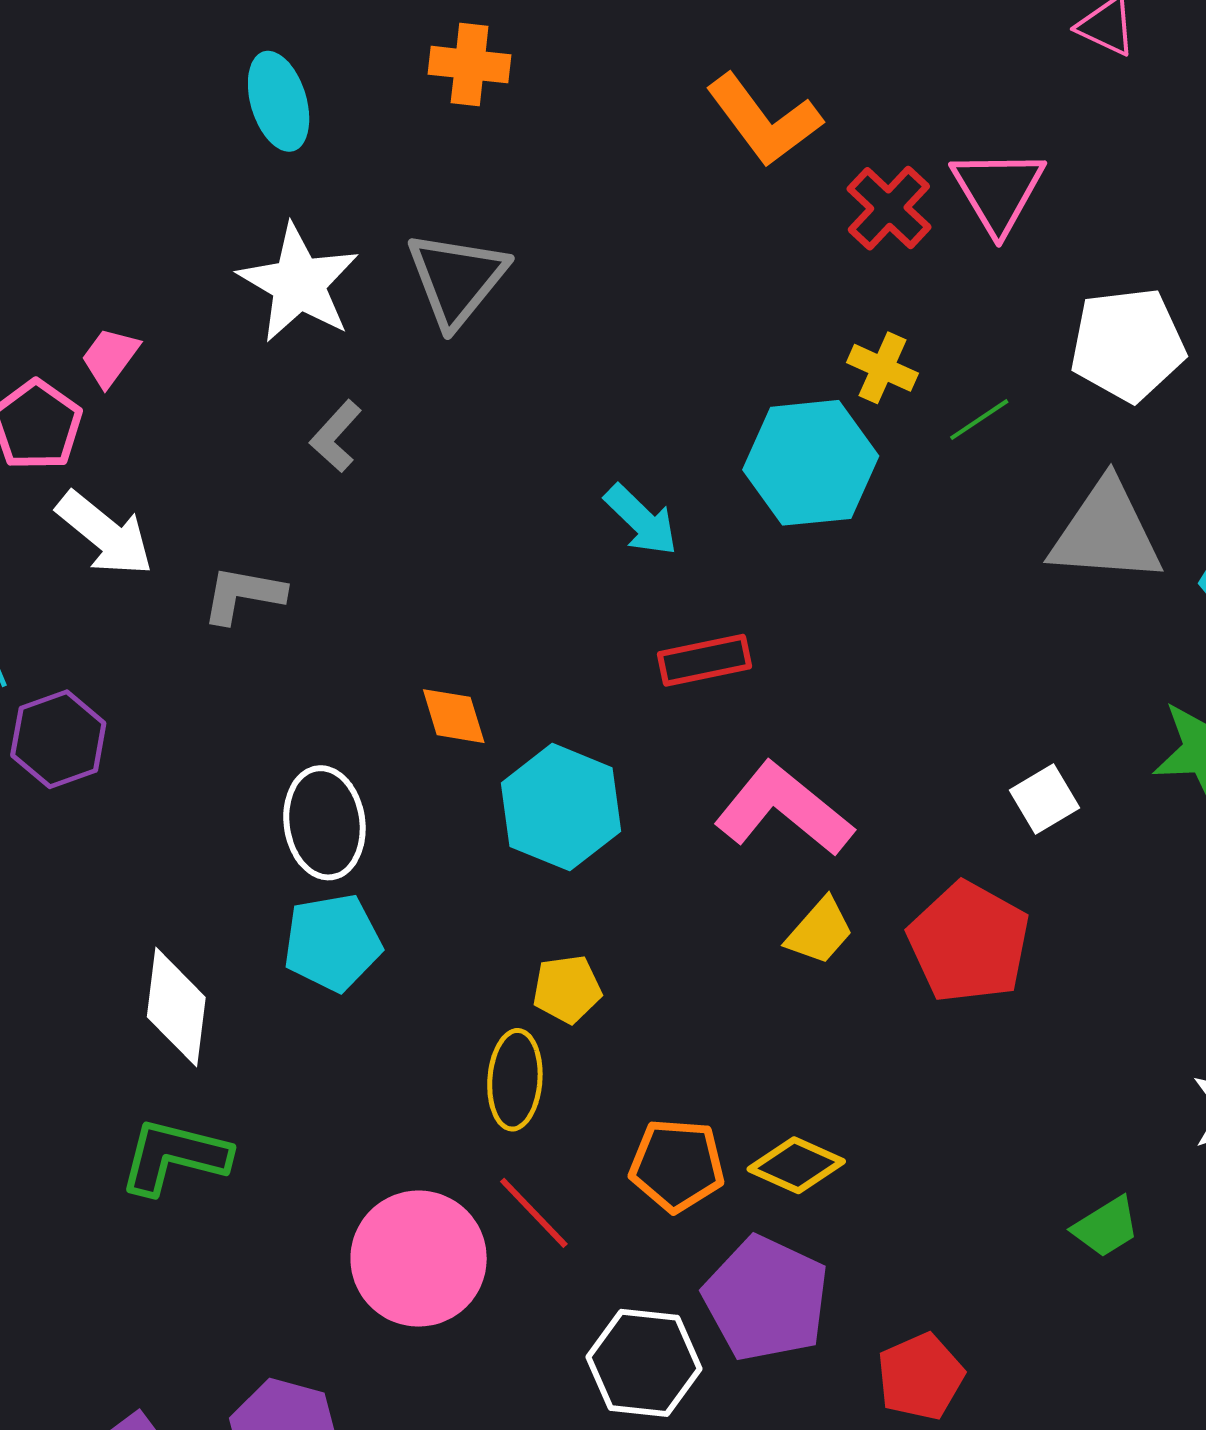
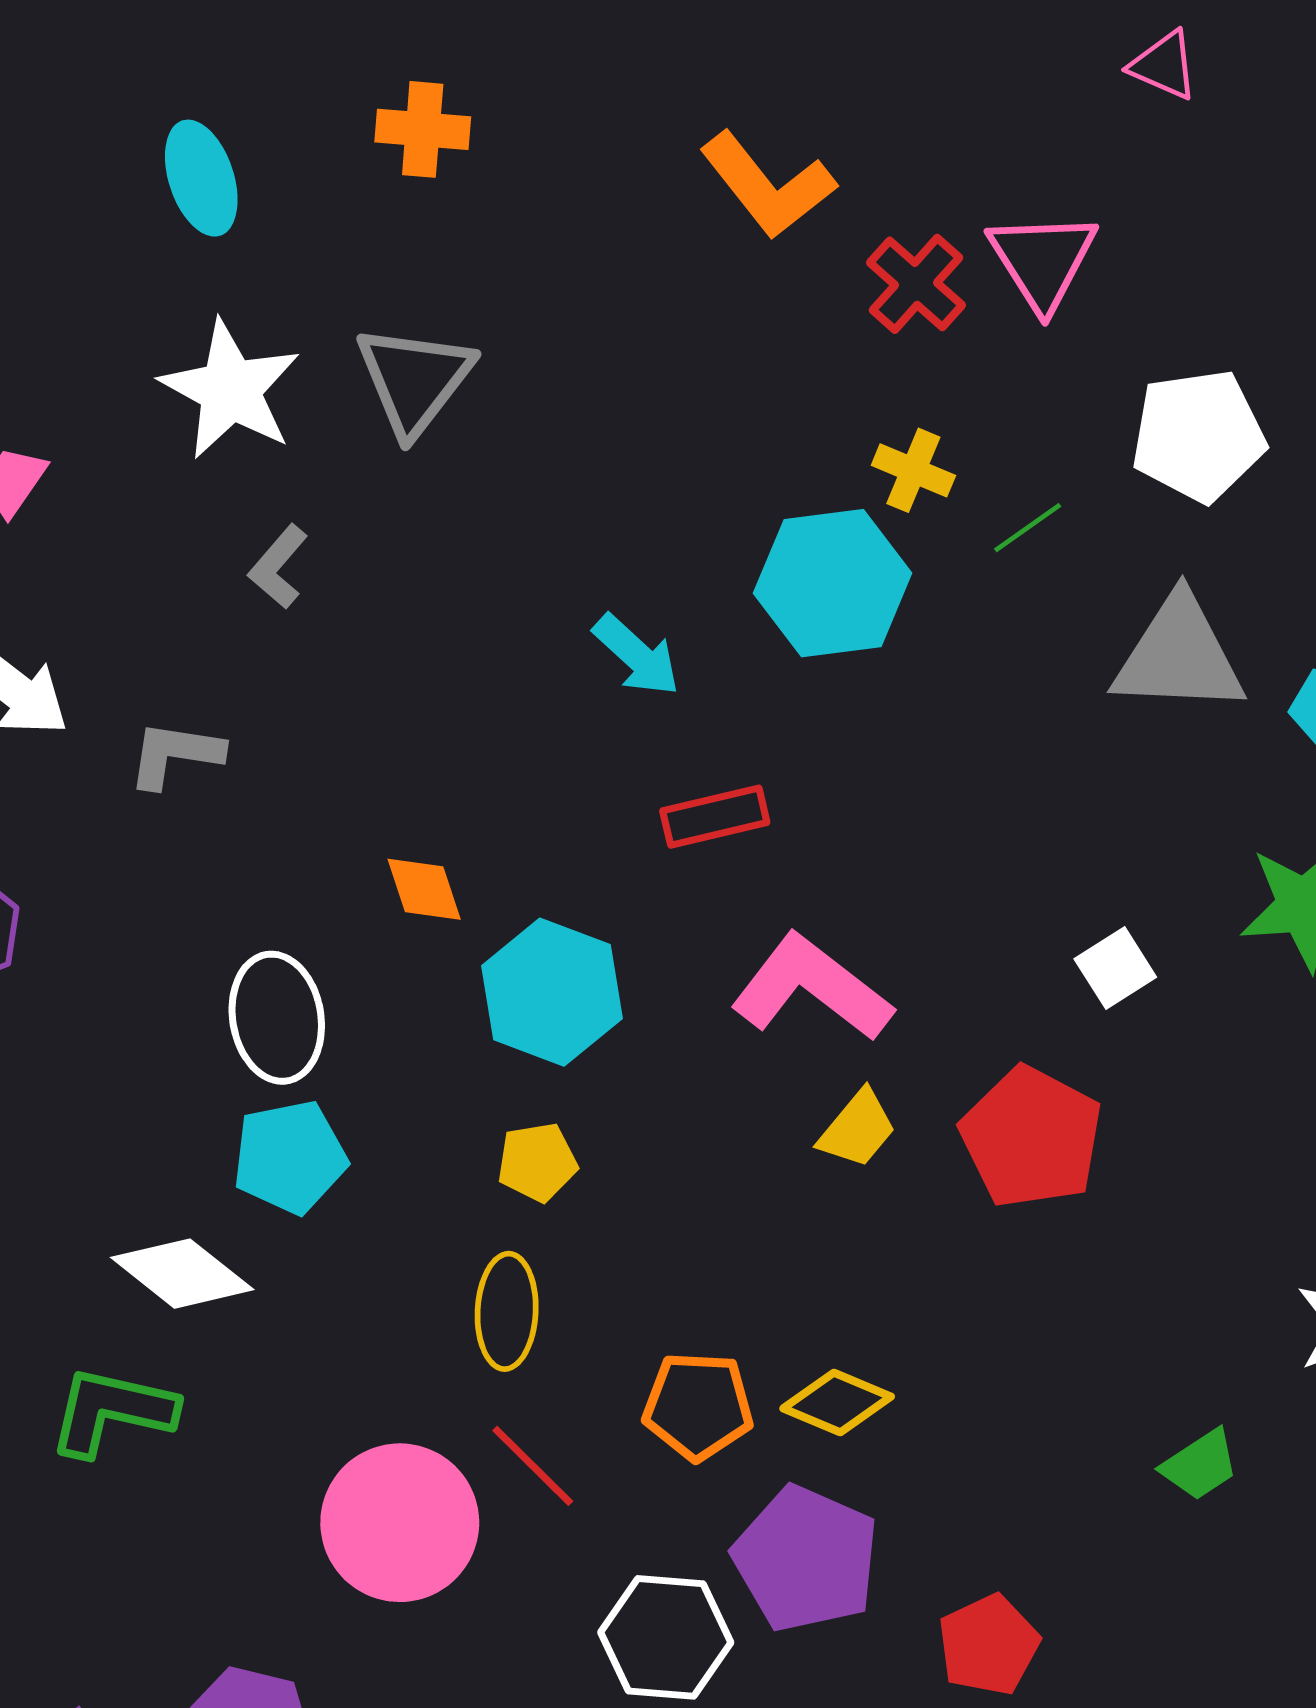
yellow pentagon: (567, 989) -> (537, 1162), moved
white diamond: (176, 1007) -> (182, 1274), moved, turned -57

